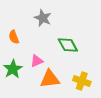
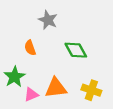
orange semicircle: (14, 37) -> (30, 48), moved
pink triangle: (37, 61) -> (31, 95), moved

